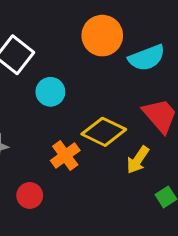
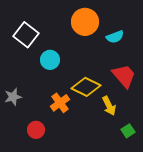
cyan semicircle: (147, 58) -> (115, 37), size x0.7
yellow arrow: (138, 160) -> (109, 106), turned -60

